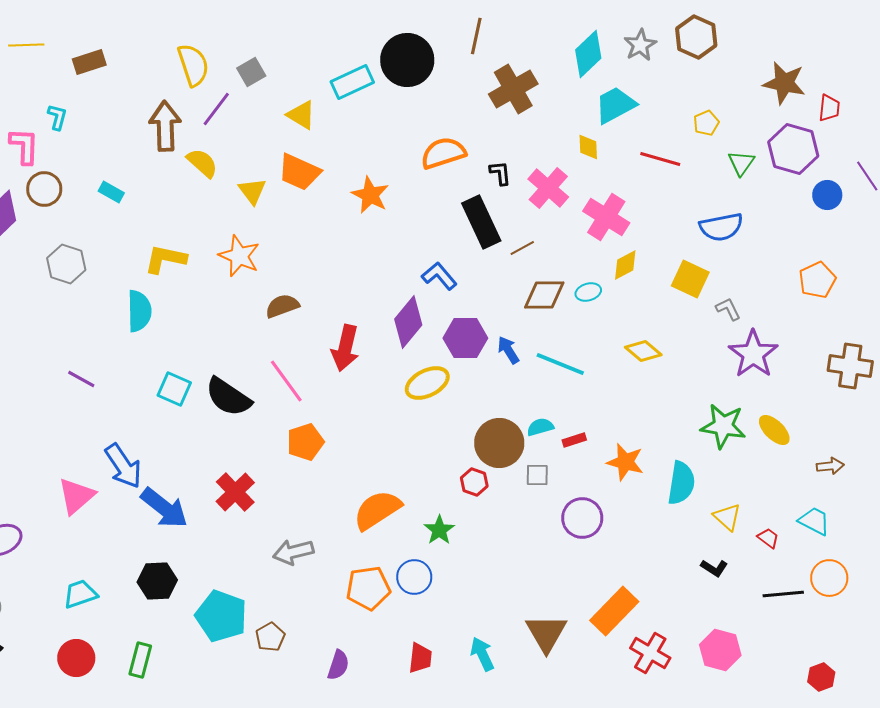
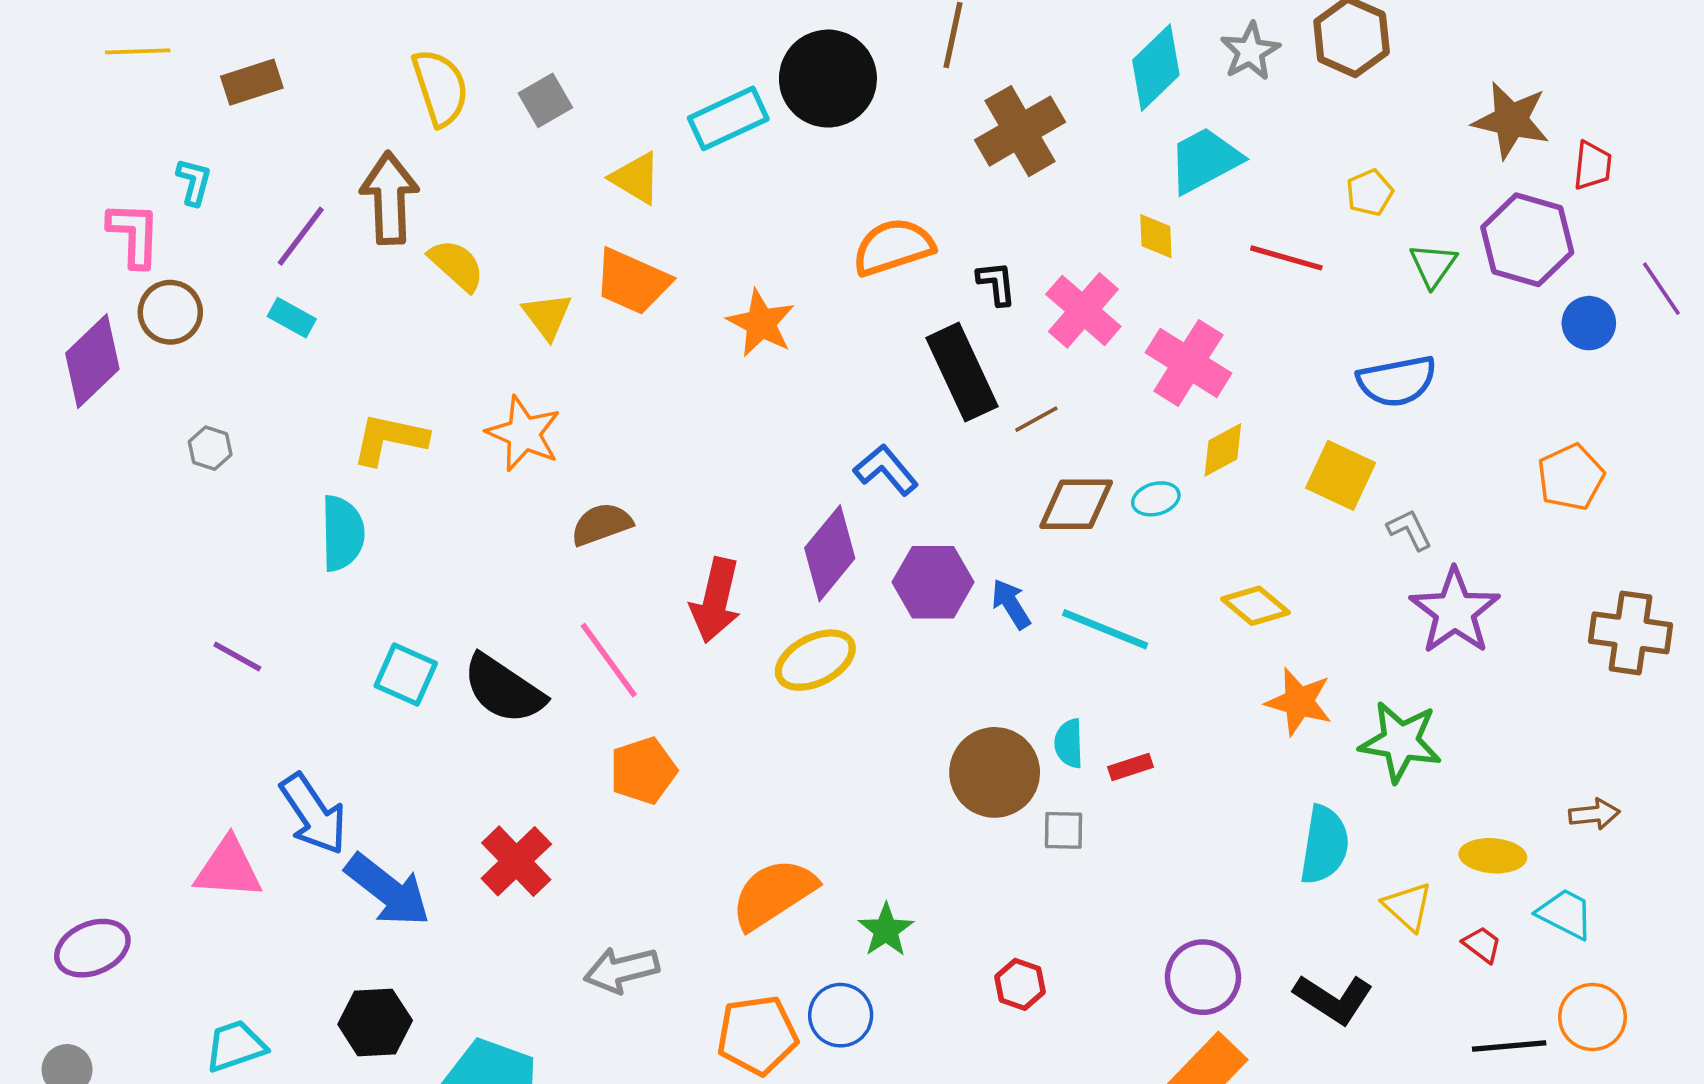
purple line: (216, 109) -> (301, 236), moved
gray hexagon: (66, 264) -> (210, 448), size x0.6
yellow ellipse: (427, 383) -> (815, 660), moved
cyan semicircle: (540, 427) -> (1069, 743), turned -76
yellow ellipse: (774, 430) -> (1493, 856), moved, turned -40
orange star: (625, 462) -> (1299, 702), moved
red hexagon: (474, 482) -> (1020, 984), moved
pink triangle: (76, 496) -> (228, 868), turned 45
purple circle: (582, 518) -> (1203, 977), moved
black L-shape: (714, 568) -> (1333, 999), moved, size x1.6

